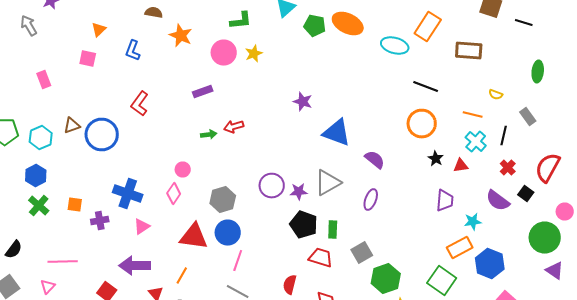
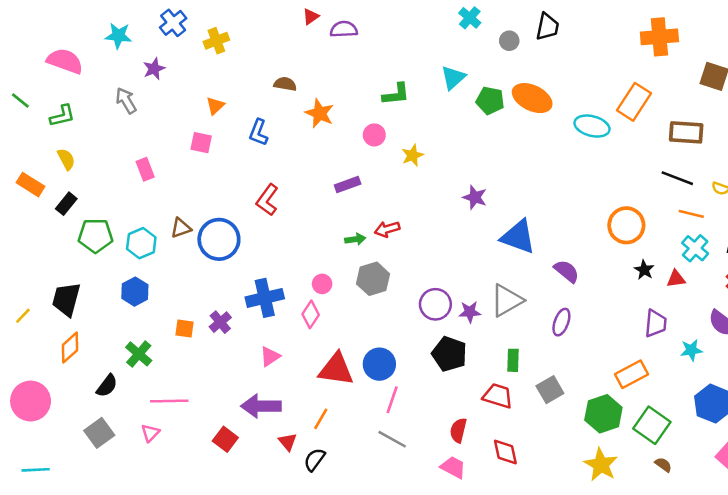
pink circle: (224, 52) -> (374, 135), size x0.7
yellow star: (254, 54) -> (412, 155), moved
black line: (426, 86) -> (677, 178), moved
blue cross: (128, 194) -> (265, 298), moved, turned -32
gray hexagon: (223, 200) -> (373, 279), moved
green cross: (39, 206) -> (139, 354), moved
purple cross: (100, 220) -> (220, 322), moved, turned -30
black pentagon: (304, 224) -> (449, 354), moved
orange rectangle: (460, 248) -> (631, 374), moved
green hexagon: (386, 278) -> (603, 414), moved

